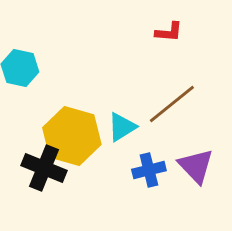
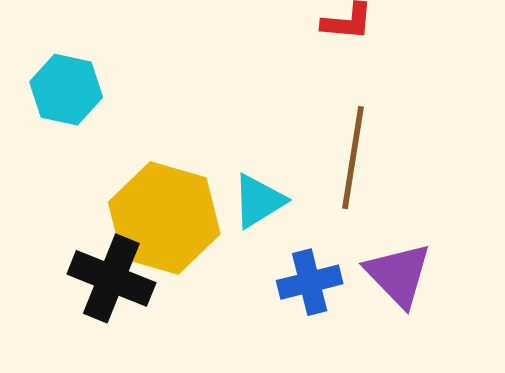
brown line: (172, 104) -> (353, 158), turned -42

